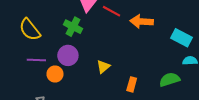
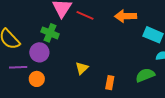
orange arrow: (142, 22) -> (125, 16), moved
purple circle: (68, 55) -> (39, 52), moved

